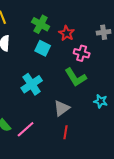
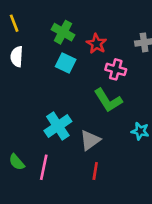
cyan cross: (32, 84) -> (58, 126), moved
pink line: (26, 129) -> (44, 167), turned -36

